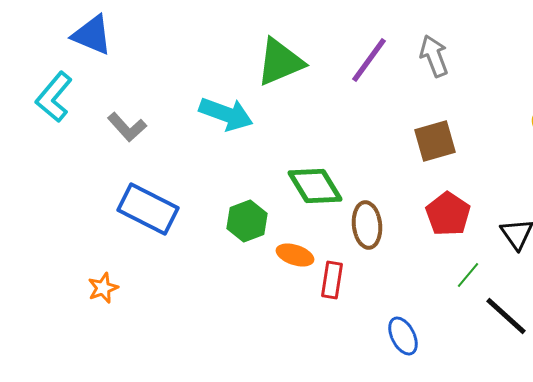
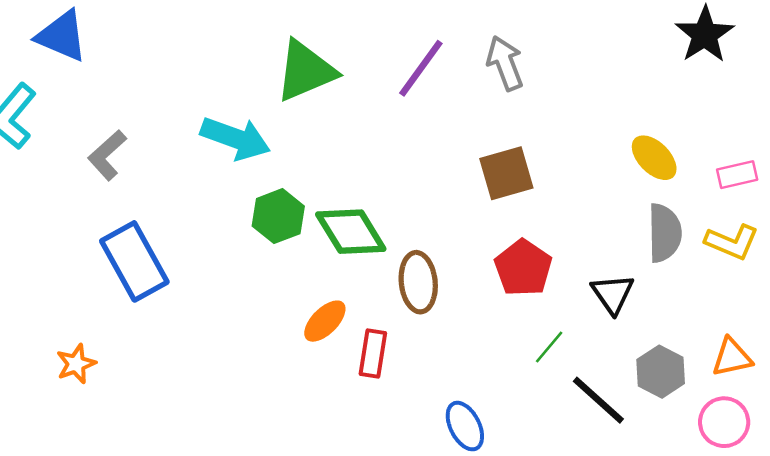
gray L-shape: (127, 127) -> (107, 155), turned 90
blue rectangle: (148, 209) -> (134, 261), turned 34
green hexagon: (247, 221) -> (278, 216), moved
orange ellipse: (295, 255) -> (325, 321), turned -63

